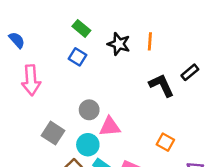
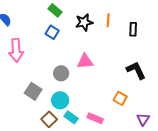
black star: (119, 44) -> (84, 22), turned -30
black rectangle: (190, 72) -> (133, 29), moved, turned -48
black L-shape: (161, 85) -> (136, 70), moved
pink triangle: (110, 127) -> (85, 61), moved

